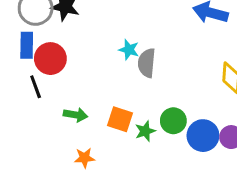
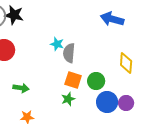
orange square: (120, 119) -> (73, 80), moved
green circle: (173, 121) -> (96, 81), moved

